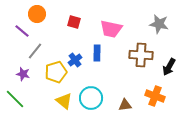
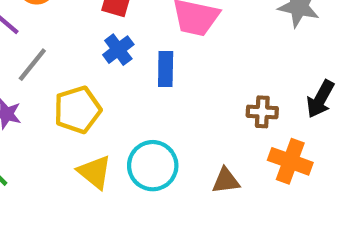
brown cross: (141, 55) -> (262, 112), moved, size x0.6
blue cross: (75, 60) -> (118, 50), moved

